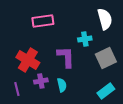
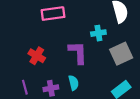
red cross: (28, 60) -> (37, 56), size x0.7
purple cross: (41, 81) -> (51, 88), moved

